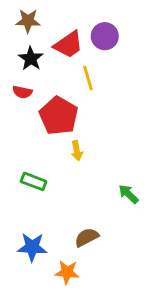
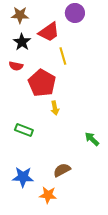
purple circle: (105, 36) -> (75, 13), moved

